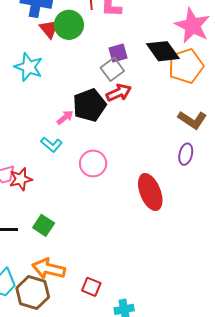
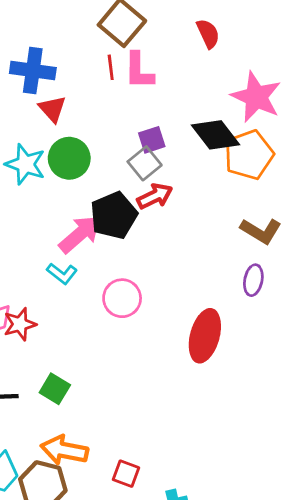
green circle: (69, 25) -> (69, 158), moved
pink arrow: (65, 117) -> (80, 234), size x1.8
red ellipse: (150, 192) -> (205, 336), turned 39

